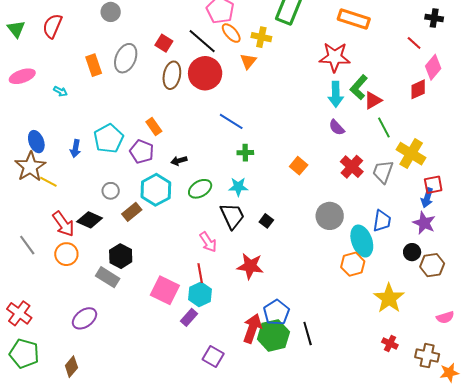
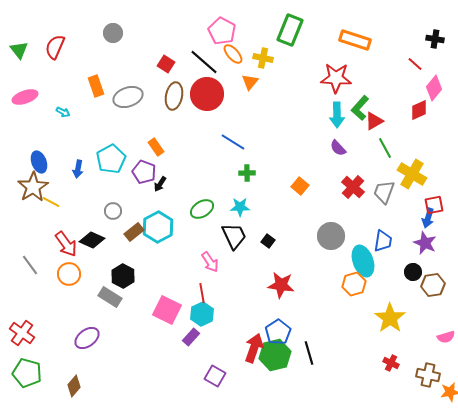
gray ellipse: (126, 58) -> (128, 97), moved, turned 48
black arrow: (179, 161) -> (160, 184), moved, turned -42
cyan hexagon: (156, 190) -> (158, 227), moved
red star: (250, 266) -> (281, 285), moved

